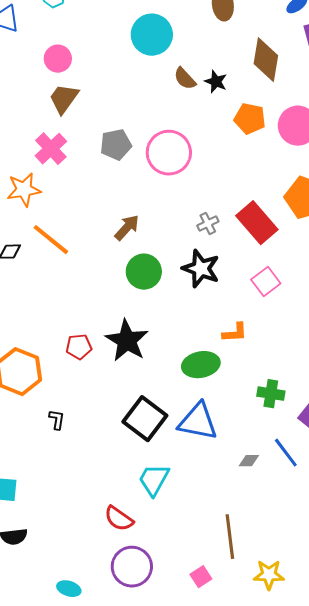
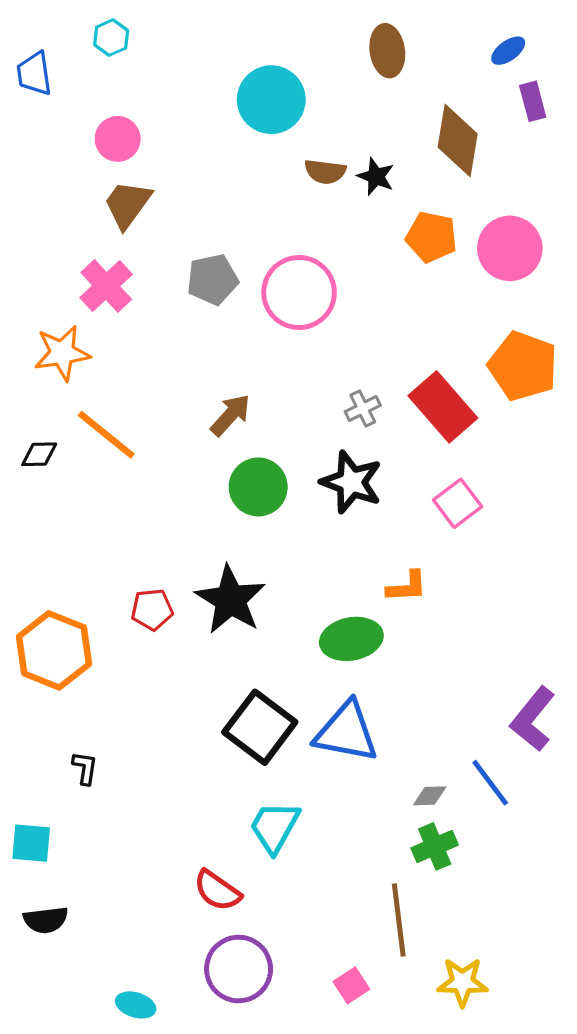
brown semicircle: (185, 79) -> (325, 172), turned -40
green cross: (271, 394) -> (435, 846), moved, turned -32
black L-shape: (57, 420) -> (85, 768), moved

